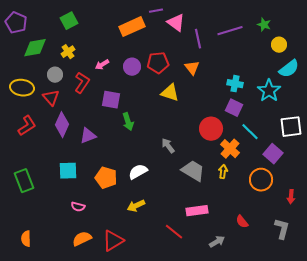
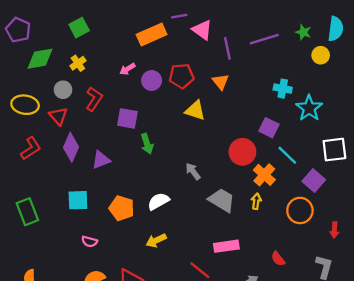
pink arrow: (102, 65) -> (127, 69), moved
cyan semicircle: (289, 69) -> (336, 29), moved, turned -45
cyan cross: (235, 84) -> (283, 89), moved

